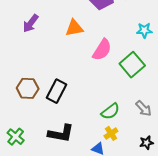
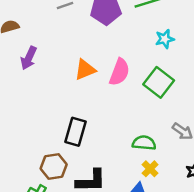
orange triangle: (74, 28) -> (85, 70), moved
brown hexagon: (28, 88) -> (54, 167), moved
green semicircle: (110, 111) -> (144, 143), turned -126

